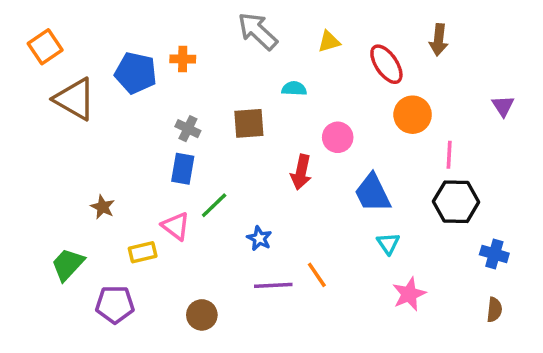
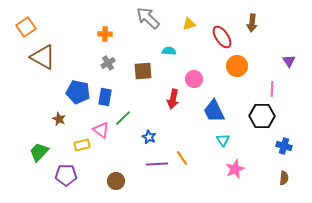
blue pentagon: (136, 73) -> (78, 92), moved
gray cross: (188, 129) -> (108, 63), moved, turned 32
pink line: (449, 155) -> (272, 89), moved

